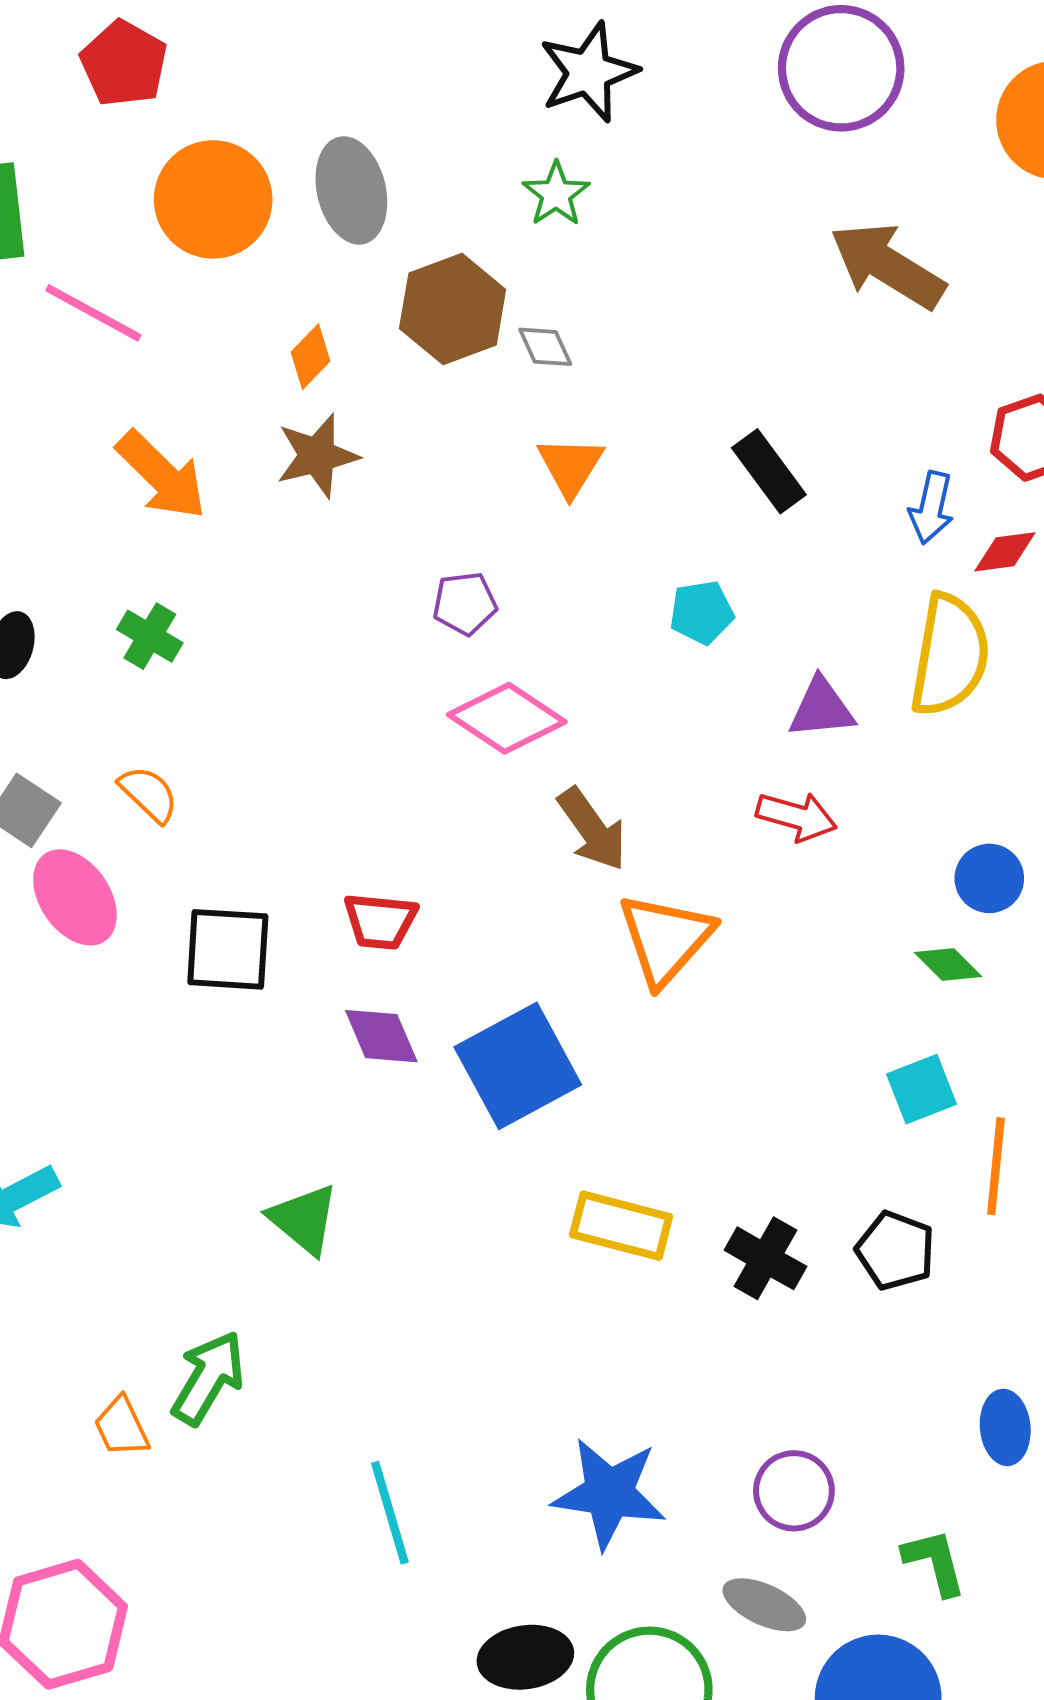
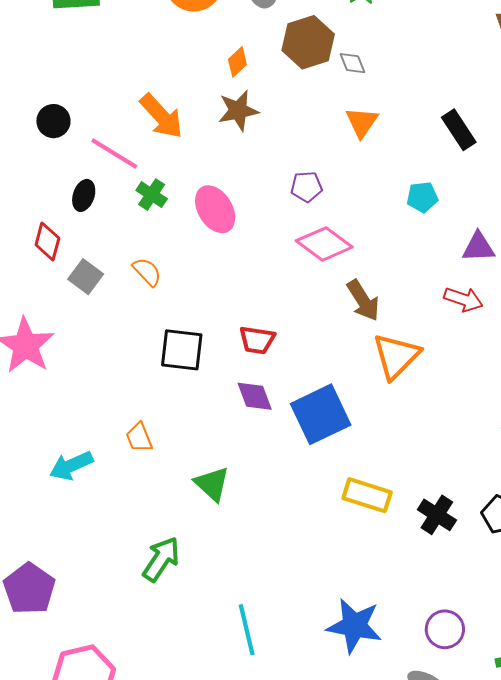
pink line: (93, 313) -> (114, 154), moved
pink ellipse: (75, 897) -> (215, 209), moved
orange trapezoid: (121, 1427) -> (139, 437), moved

